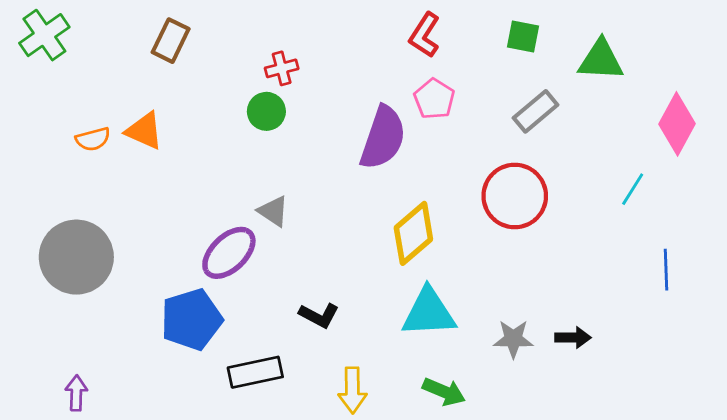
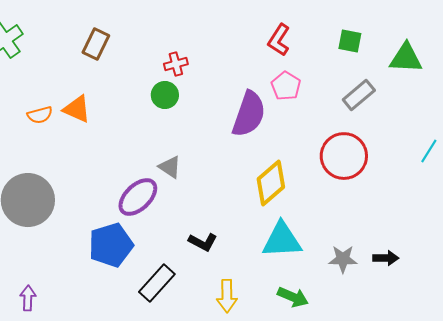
black rectangle: (255, 372) -> (157, 283), turned -36

